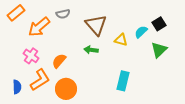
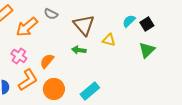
gray semicircle: (63, 14) -> (51, 14), turned 40
cyan semicircle: (141, 32) -> (129, 21), moved
cyan rectangle: (123, 81) -> (90, 91), moved, turned 36

